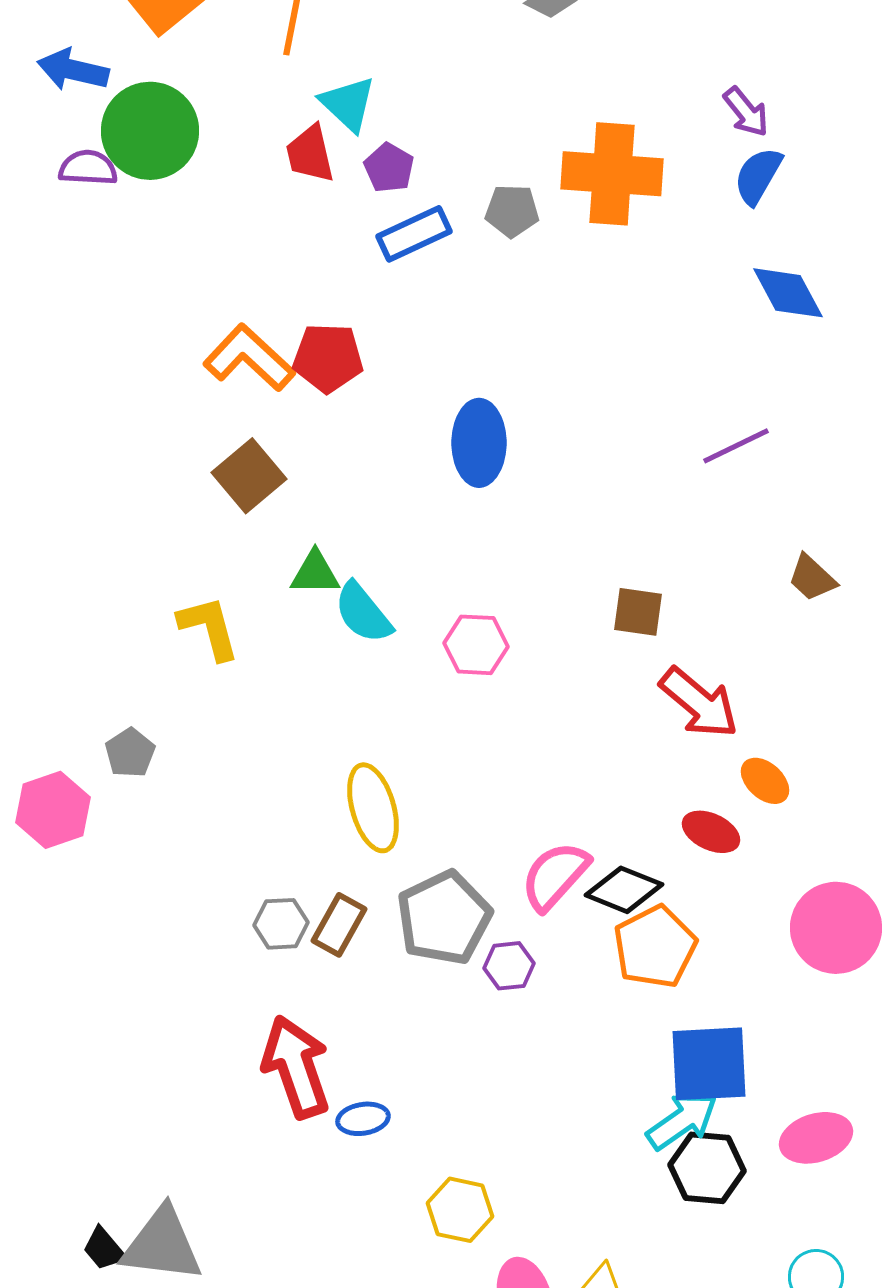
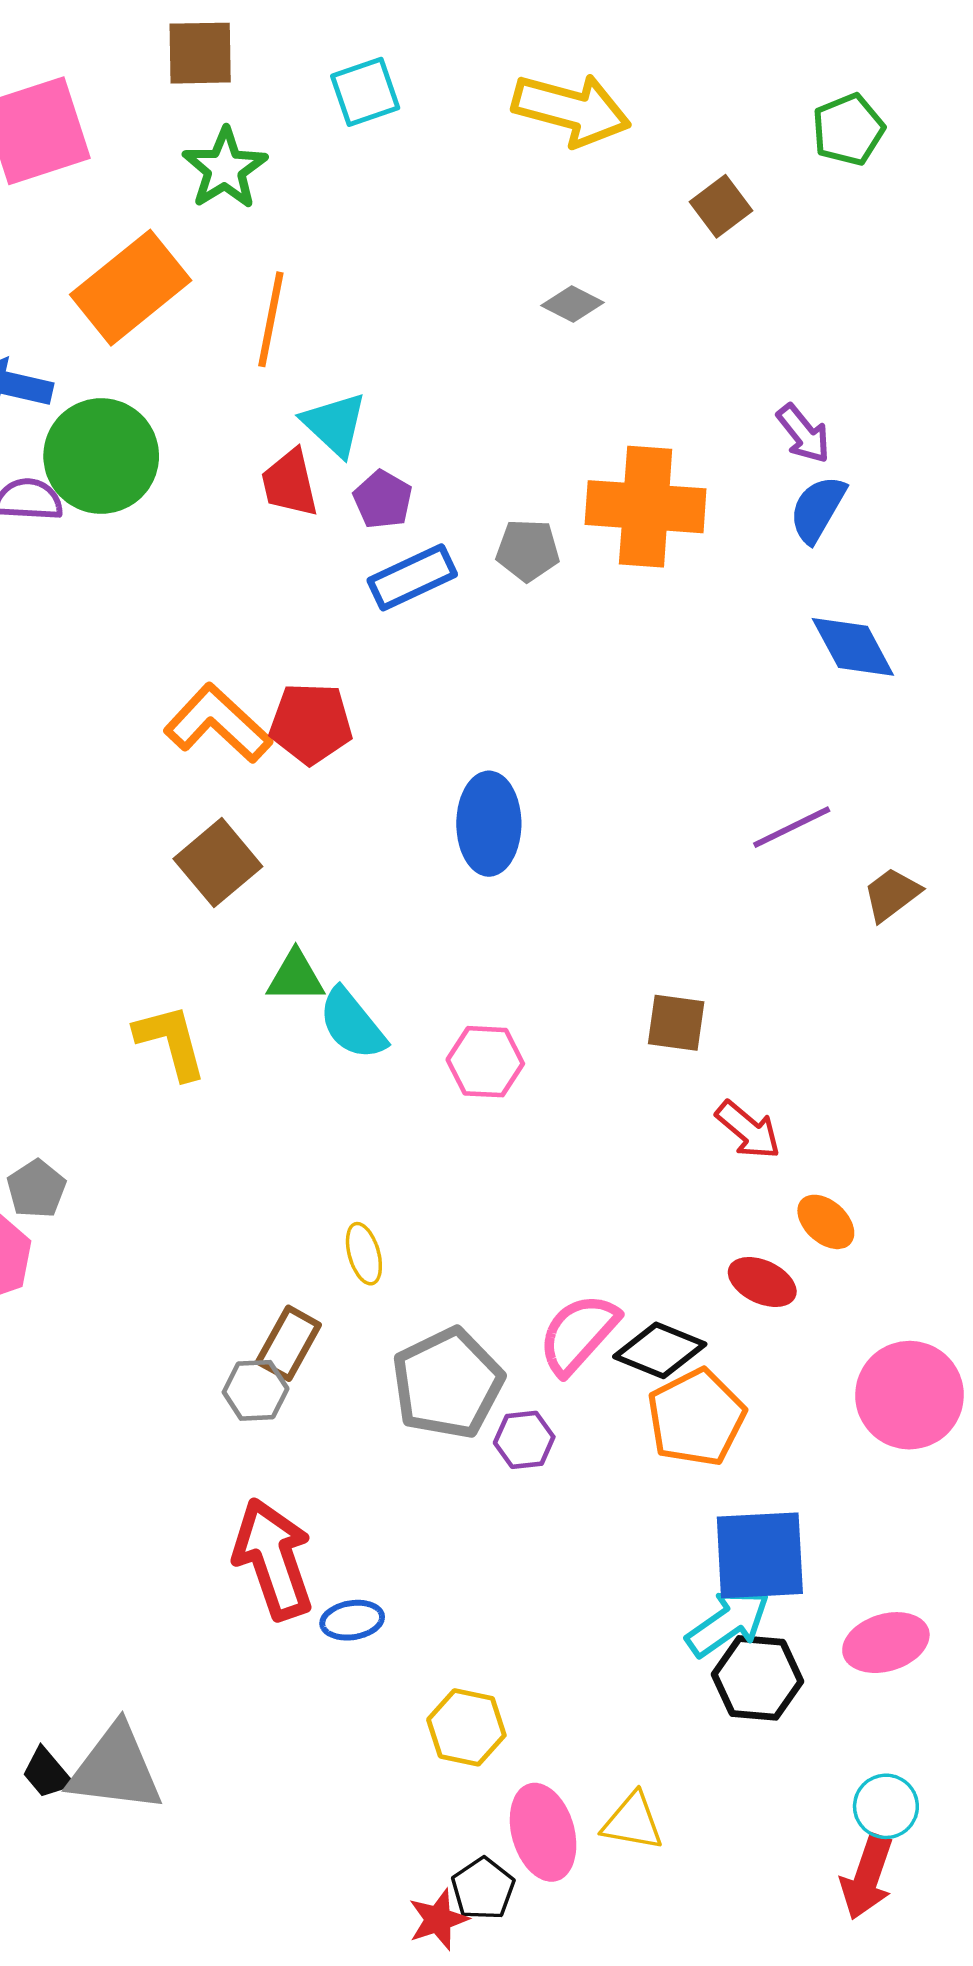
brown trapezoid: (812, 578) -> (892, 894), moved, turned 100
red arrow: (699, 703) -> (748, 1130), size x0.7
gray pentagon: (130, 753) -> (36, 1189), moved
yellow ellipse: (373, 808) -> (364, 1254), size x0.6
brown rectangle: (339, 925) -> (289, 1343), moved

